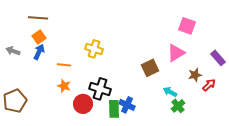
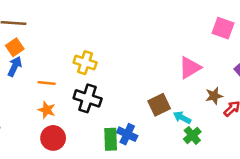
pink square: (187, 26) -> (223, 28), moved
brown square: (150, 68) -> (159, 105), moved
black cross: (100, 89) -> (88, 98), moved
red circle: (83, 104) -> (53, 138), moved

